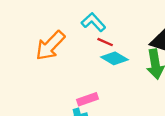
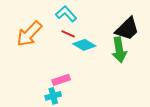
red line: (105, 42) -> (68, 34), moved

